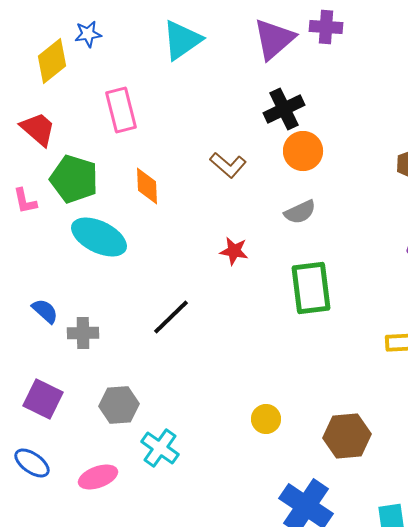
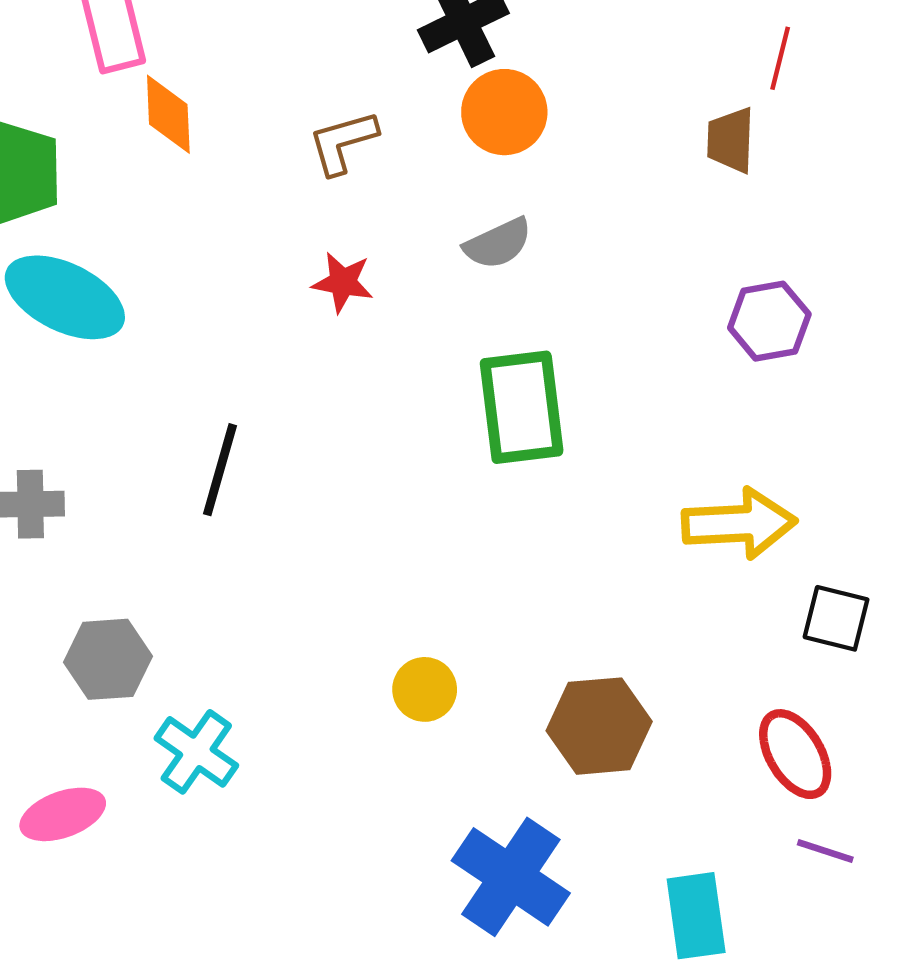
brown L-shape: (228, 165) -> (343, 142), turned 123
orange diamond: (147, 186) -> (168, 114), moved
red star: (234, 251) -> (343, 282), moved
black line: (171, 317) -> (220, 470), turned -30

